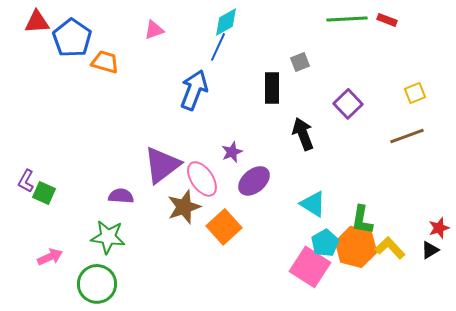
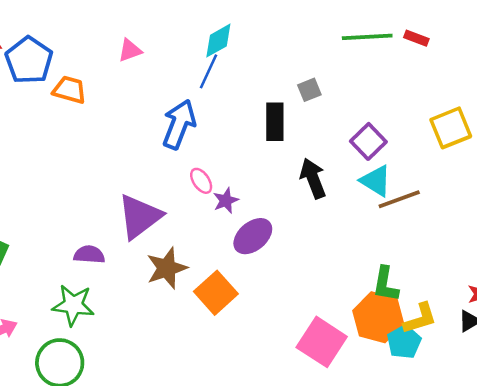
yellow square: (415, 93) -> (451, 128), size x1.6
brown line: (407, 136) -> (399, 199), moved
pink ellipse: (202, 179) -> (201, 181), moved, size x0.6
cyan triangle: (313, 204) -> (376, 181), moved
cyan pentagon: (325, 243) -> (404, 342), moved
yellow L-shape: (390, 248) -> (420, 319), turned 116

